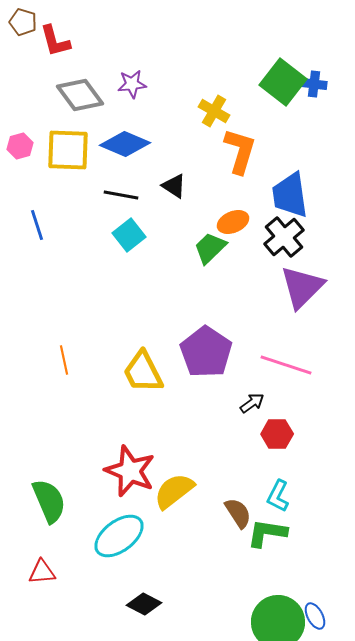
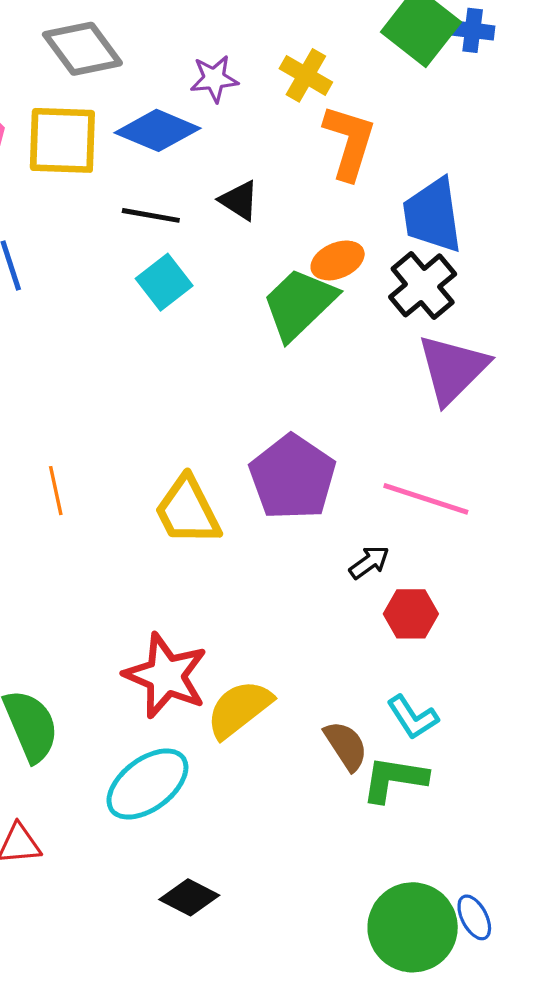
purple star: (132, 84) -> (214, 79), moved
green trapezoid: (210, 248) -> (299, 304), size x1.4
cyan L-shape: (278, 496) -> (413, 717), turned -60

